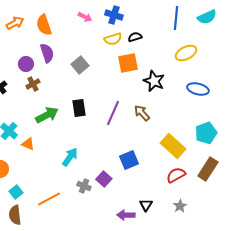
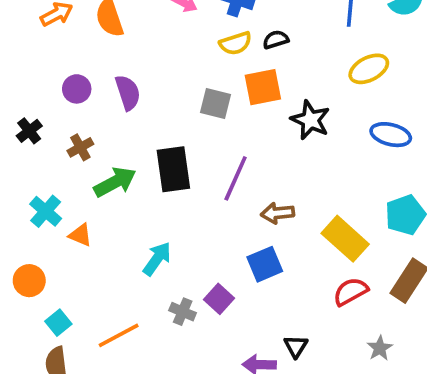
purple semicircle: (47, 53) -> (128, 93), moved
gray square: (80, 65) -> (215, 104), moved, turned -36
brown cross: (33, 84) -> (80, 147), moved
black rectangle: (79, 108) -> (173, 169), size x1.4
brown arrow: (142, 113) -> (278, 213), moved, turned -54
gray star: (180, 206) -> (380, 348), moved

